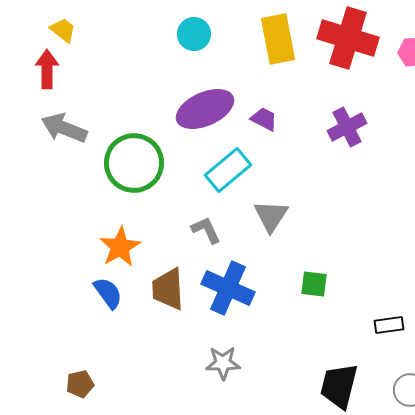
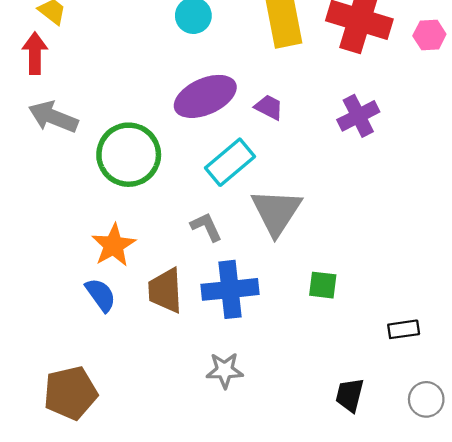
gray triangle: (271, 216) -> (276, 212), size x1.4
blue cross: (228, 288) -> (230, 289), turned -30
brown pentagon: (80, 384) -> (70, 393), size x1.8
black trapezoid: (339, 386) -> (350, 395), size x0.7

